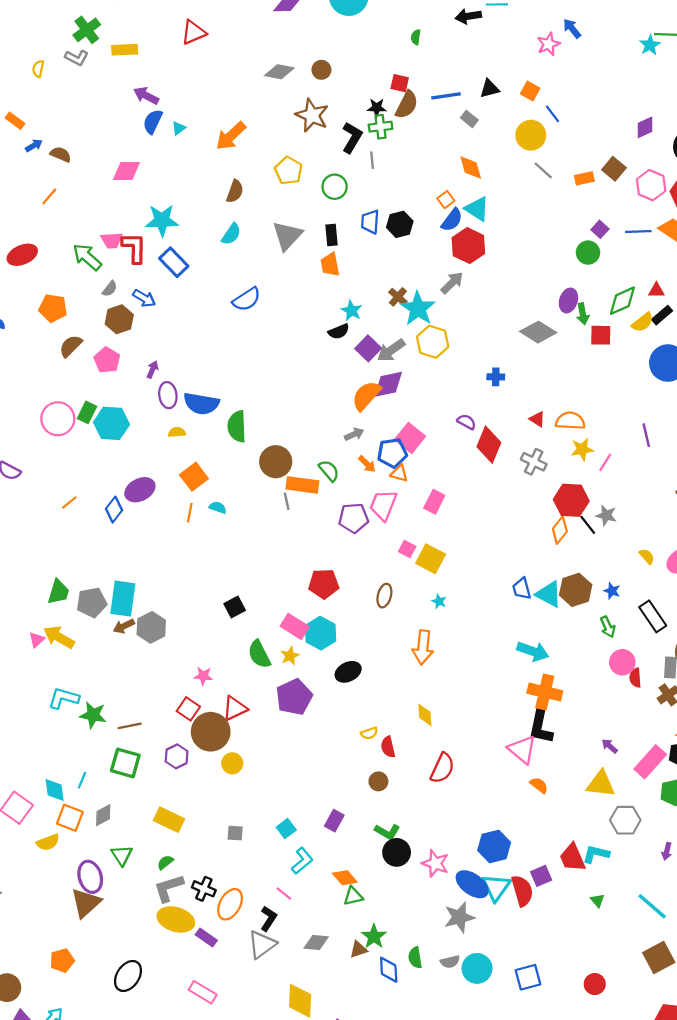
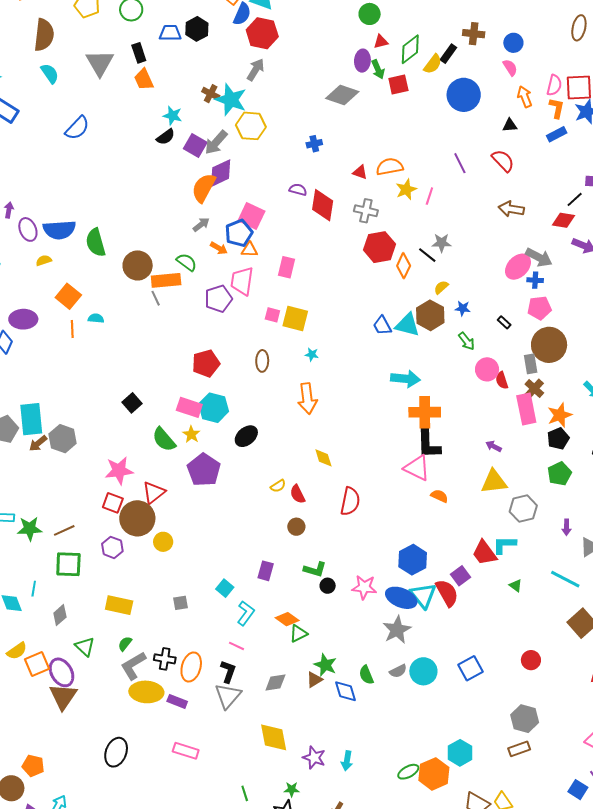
brown semicircle: (235, 191) -> (44, 35), size x1.5
blue trapezoid: (370, 222) -> (170, 33), turned 100
cyan semicircle: (231, 234) -> (50, 73), turned -55
red triangle: (656, 290) -> (381, 42), moved
purple ellipse: (140, 490) -> (23, 319), turned 40
red hexagon: (571, 500) -> (380, 247), moved
yellow semicircle: (647, 556) -> (441, 287), moved, turned -77
black rectangle: (653, 616) -> (504, 322), size x0.5
pink star: (203, 676) -> (119, 471), size x1.6
pink rectangle: (650, 762) -> (526, 409), moved, turned -40
orange square: (70, 818) -> (37, 664), moved, turned -30
black circle: (397, 852) -> (328, 586), size x0.6
orange pentagon: (62, 960) -> (33, 766), moved, turned -30

